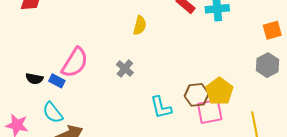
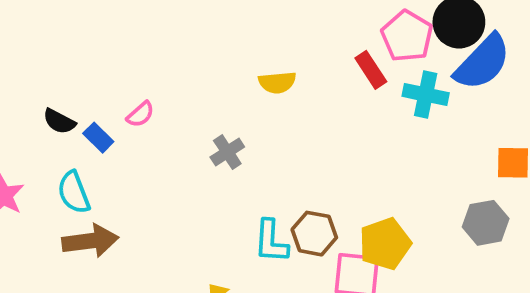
yellow semicircle: (140, 25) -> (277, 82), turned 54
pink semicircle: (75, 63) -> (140, 114), size x0.5
brown hexagon: (197, 95) -> (314, 234), moved

